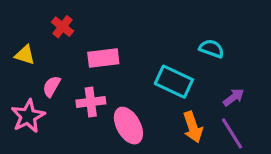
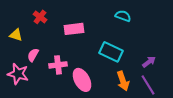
cyan semicircle: (212, 49) -> (123, 16), moved
pink rectangle: (103, 58) -> (74, 29), moved
pink star: (28, 116) -> (18, 74), turned -30

